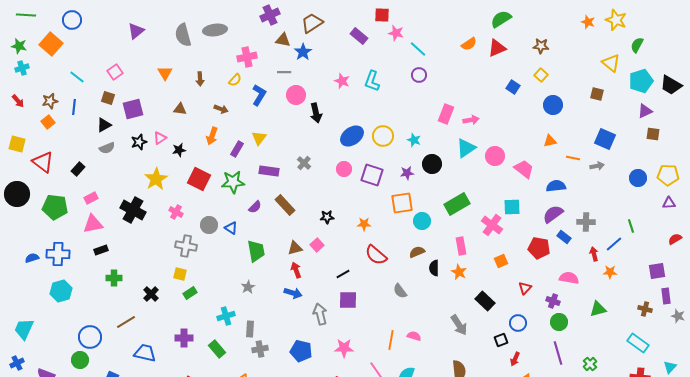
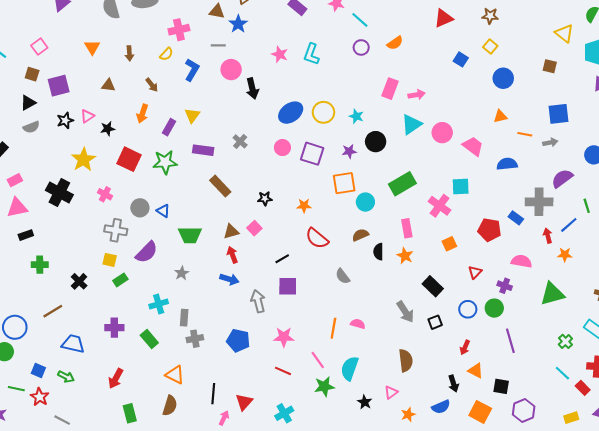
orange semicircle: (469, 44) -> (395, 43), moved
brown arrow: (221, 109) -> (152, 85), turned 32
blue square: (605, 139) -> (559, 114), turned -30
purple semicircle: (255, 207) -> (147, 252), moved, size x1.6
purple semicircle: (553, 214) -> (562, 178), moved
gray cross: (586, 222) -> (539, 202), size x1.4
green trapezoid: (256, 251) -> (190, 235), turned 100
green triangle: (598, 309) -> (552, 294), size x1.4
green circle: (559, 322) -> (494, 308), moved
black square: (501, 340) -> (435, 322), moved
green cross: (590, 364) -> (565, 341), moved

